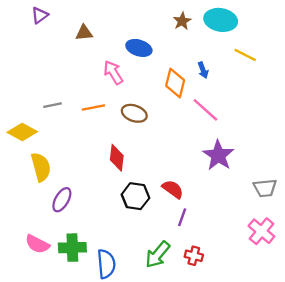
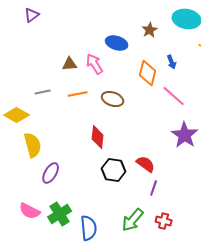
brown star: (182, 21) -> (150, 30), moved
brown triangle: (84, 33) -> (70, 64), moved
green cross: (72, 248) -> (60, 214), turned -30

